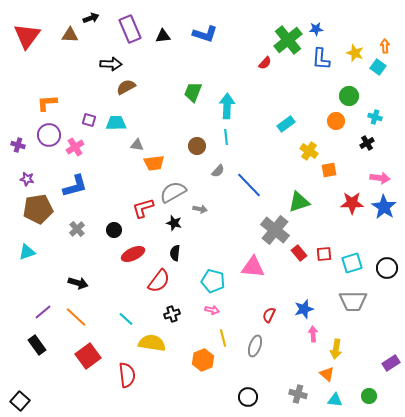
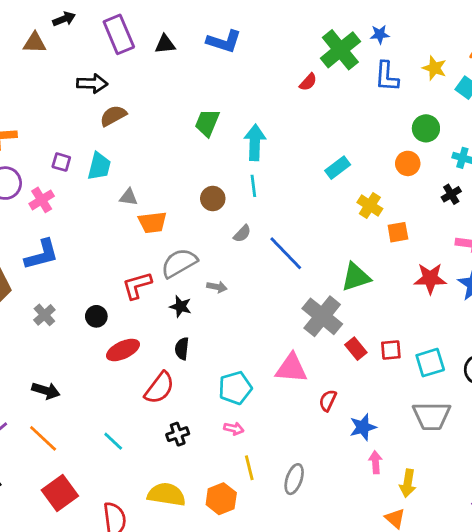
cyan trapezoid: (116, 123) -> (99, 166), turned 105
cyan pentagon: (213, 281) -> (235, 388), turned -30
red semicircle: (269, 315) -> (328, 400), moved
yellow semicircle: (152, 343) -> (166, 494), moved

